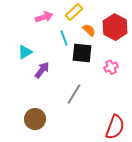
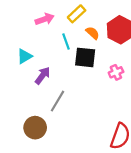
gray line: (74, 94) -> (57, 101), moved

